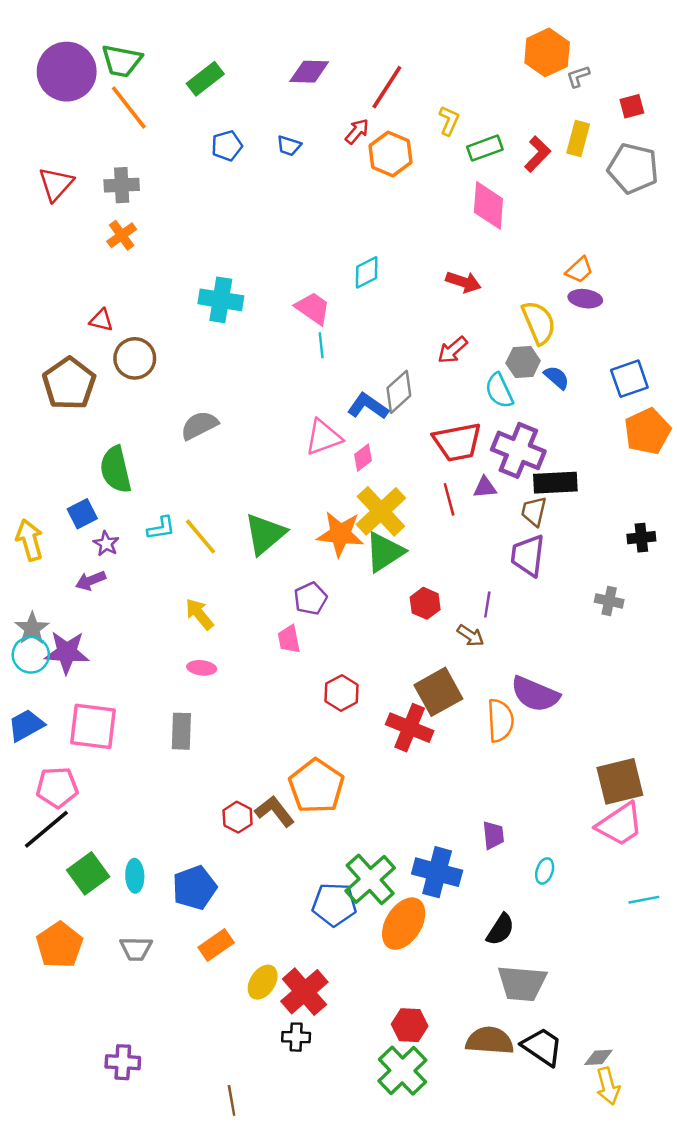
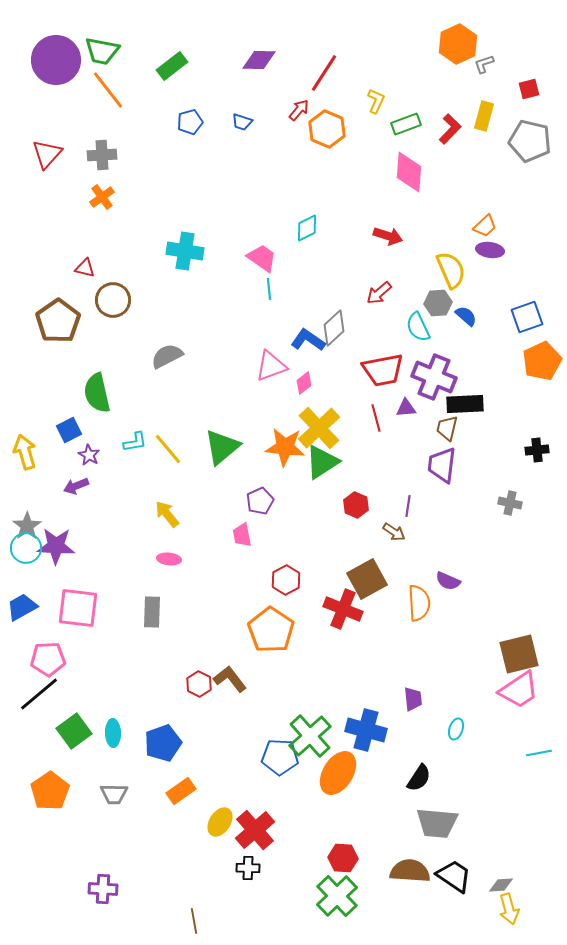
purple semicircle: (535, 694) -> (448, 581), size x0.6
orange pentagon: (316, 786) -> (271, 630), moved

